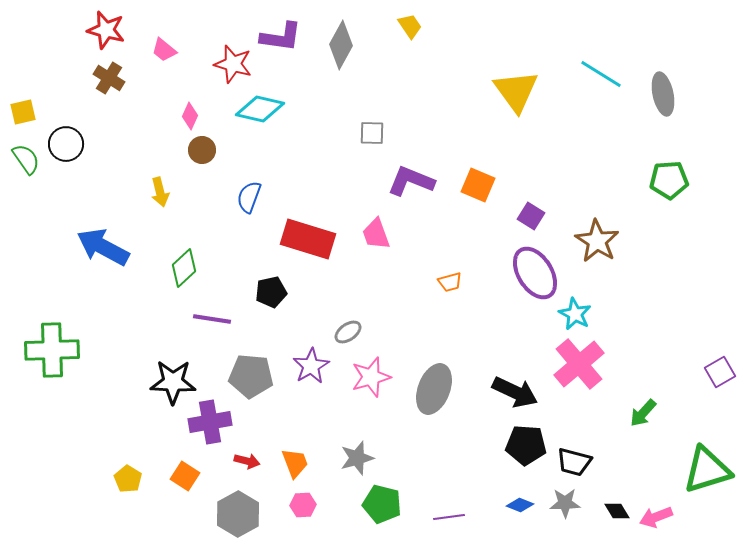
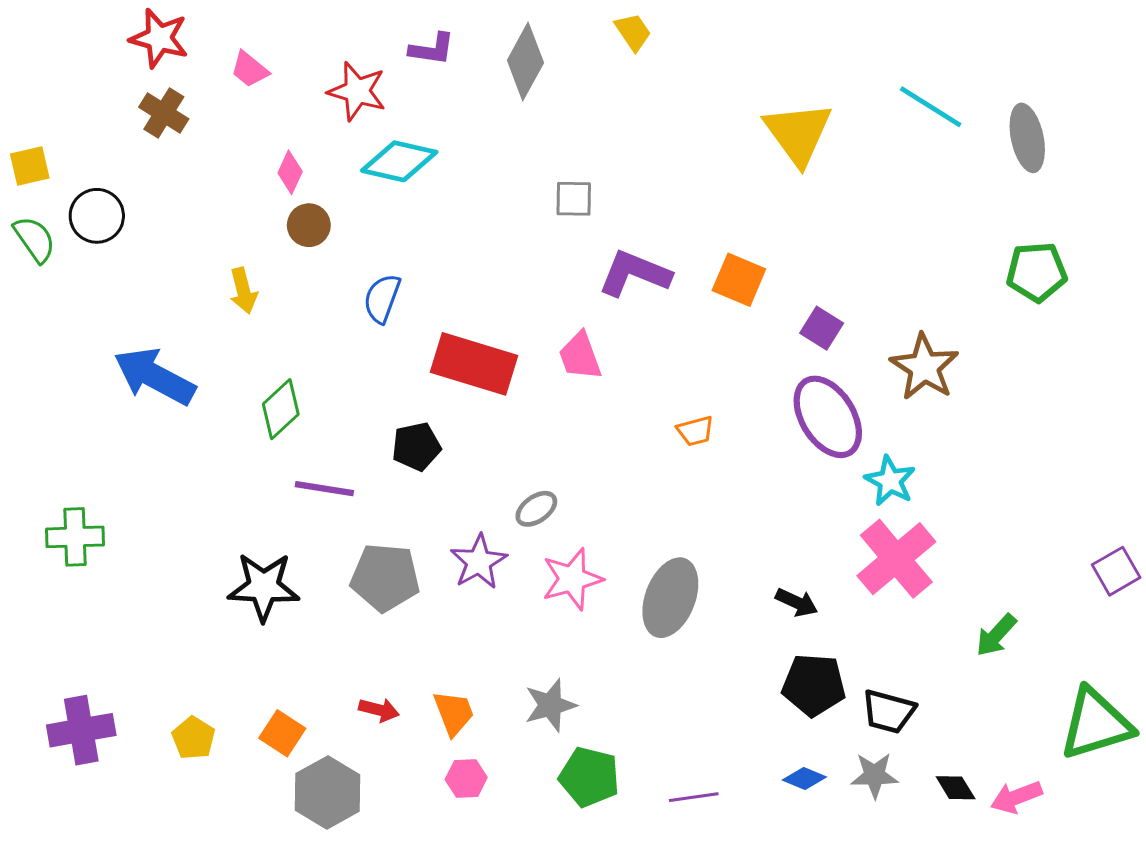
purple L-shape: (281, 37) -> (432, 49), size x0.7
green cross: (52, 350) -> (75, 537), size x0.7
black arrow: (515, 392) -> (797, 602), size x0.6
purple cross: (210, 422) -> (81, 730), moved
gray hexagon: (238, 514) -> (327, 792), moved

